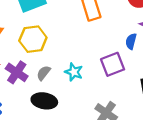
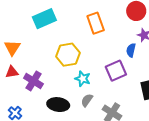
yellow hexagon: (33, 39) -> (68, 55), moved
gray semicircle: (44, 73) -> (87, 100), moved

